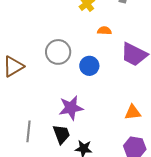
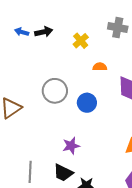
purple star: (71, 108) -> (71, 146), size x0.7
black trapezoid: (61, 134) -> (63, 173), turned 140

